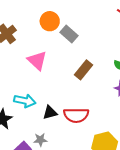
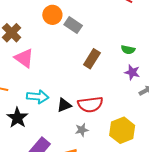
pink triangle: (37, 60) -> (24, 58), moved
gray star: (40, 140) -> (82, 130), moved

